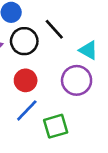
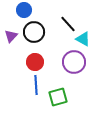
black line: (54, 29) -> (68, 24), moved
blue line: (27, 110) -> (36, 85), turned -48

